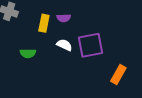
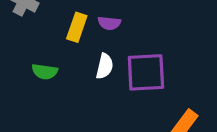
white semicircle: (64, 45) -> (105, 66), turned 70

